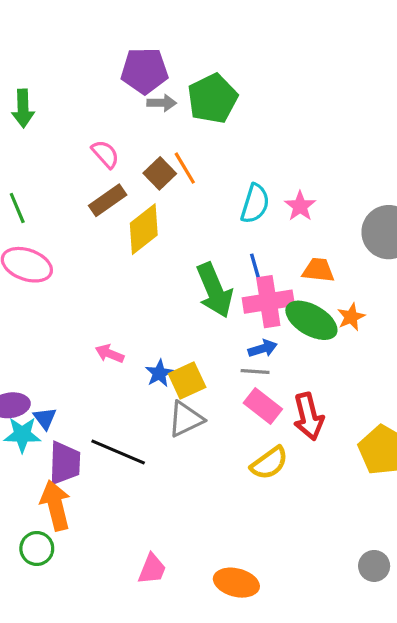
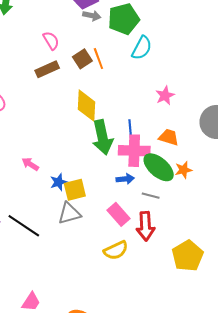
cyan semicircle: (255, 204) -> (142, 48), moved
yellow diamond: (144, 229) -> (87, 106), moved, turned -60
gray line: (255, 371) -> (151, 196), moved

